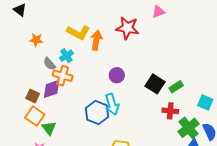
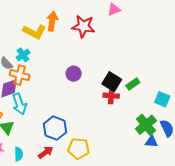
orange arrow: (96, 40) -> (52, 21), moved
cyan arrow: (112, 104) -> (19, 104), moved
red cross: (170, 111) -> (111, 96), moved
blue hexagon: (97, 113) -> (55, 128), moved

